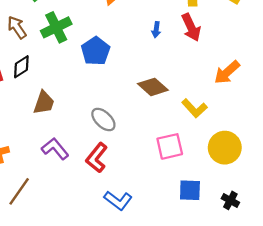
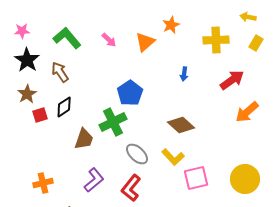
green cross: (56, 27) -> (113, 122), moved
red arrow: (191, 27) -> (232, 80), moved, turned -100
yellow L-shape: (194, 108) -> (173, 157), moved
purple L-shape: (55, 149) -> (94, 180), turned 90

